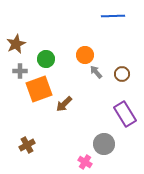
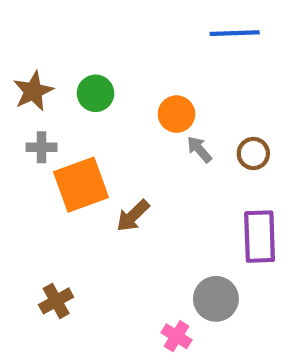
green circle: (46, 59) -> (96, 93), moved
purple rectangle: (125, 114) -> (260, 237), turned 30

